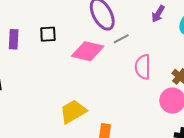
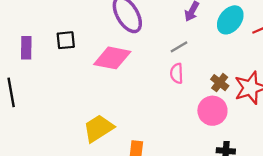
gray line: (121, 39) -> (179, 47), moved
pink semicircle: (143, 67) -> (177, 73), size x0.7

